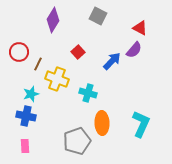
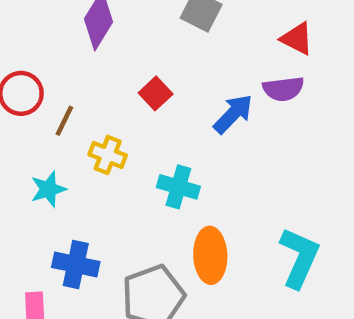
purple semicircle: (134, 50) -> (283, 89), turned 42
yellow cross: (57, 79) -> (108, 155), size x0.7
blue cross: (26, 116) -> (76, 264), moved

